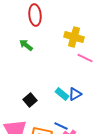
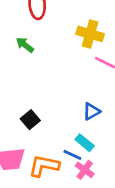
cyan rectangle: (62, 94) -> (85, 143), moved

